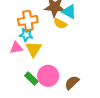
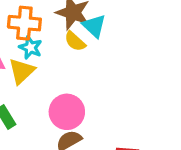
cyan star: (26, 35) -> (30, 47), moved
pink circle: (48, 76) -> (67, 112), moved

